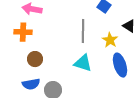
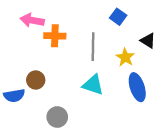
orange cross: (23, 32) -> (55, 36), moved
blue semicircle: (31, 84) -> (14, 96), moved

